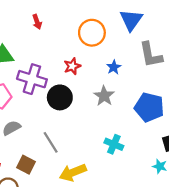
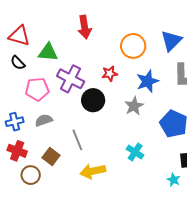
red arrow: (37, 22) -> (84, 27), size x1.6
blue star: (114, 67) -> (147, 81), size x1.6

